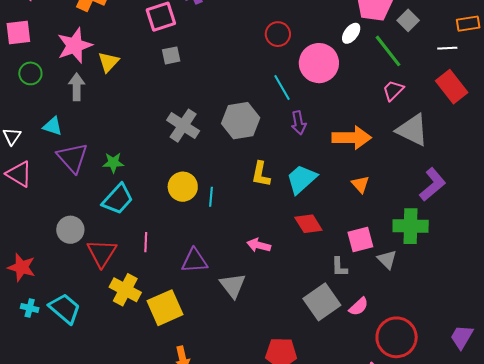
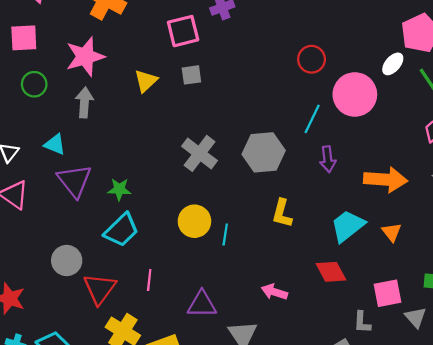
yellow triangle: (108, 62) -> (146, 81), moved
cyan line: (282, 87) -> (312, 119), turned 52
cyan trapezoid: (302, 179) -> (348, 226), moved

